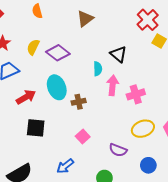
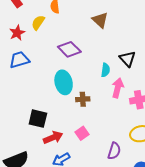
brown triangle: (85, 19) -> (100, 20), turned -48
yellow semicircle: (33, 47) -> (38, 23), moved
red arrow: (26, 97) -> (53, 137), moved
purple semicircle: (118, 150) -> (114, 151), turned -102

